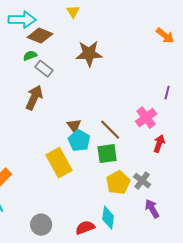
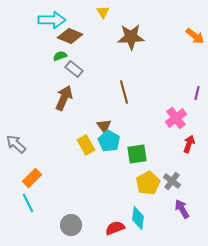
brown star: (89, 54) -> (131, 37), moved
brown line: (110, 130) -> (124, 92), moved, turned 30
yellow rectangle: (59, 163) -> (86, 145), moved, size x0.7

